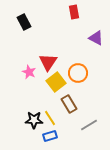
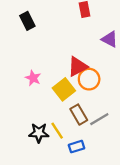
red triangle: (48, 62) -> (78, 67), moved, turned 30
gray line: (89, 125) -> (99, 119), moved
blue rectangle: (50, 136) -> (76, 147), moved

